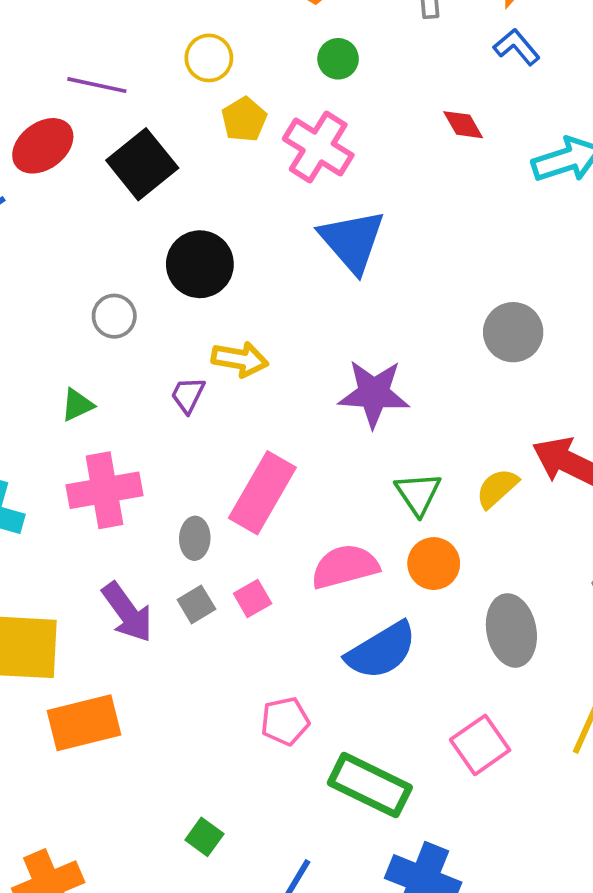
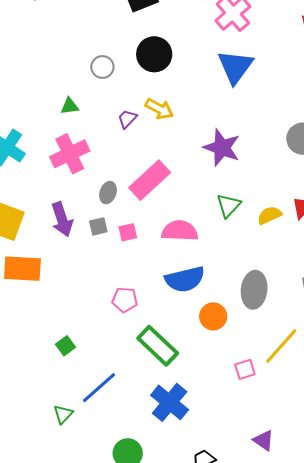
pink cross: (104, 490) -> (70, 154), turned -33
orange circle: (434, 564) -> (213, 316), moved
pink square: (480, 745) -> (245, 369), moved, size x0.7

